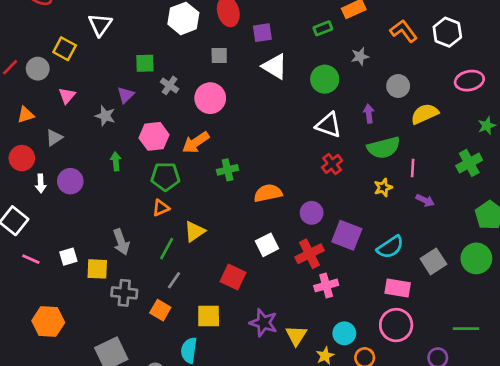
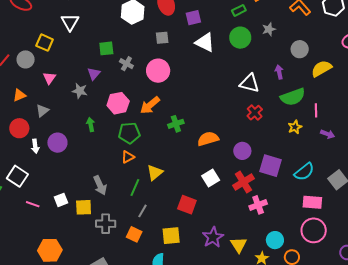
green circle: (325, 79) -> (240, 38), moved
purple star: (263, 323) -> (213, 237), turned 30

